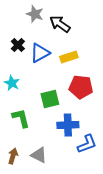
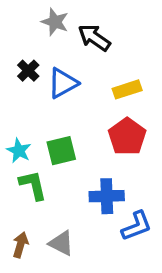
yellow rectangle: (69, 57) -> (127, 89), moved
cyan star: (12, 83) -> (19, 151), moved
red pentagon: (81, 87) -> (127, 136), turned 30
green square: (50, 99) -> (61, 151), moved

